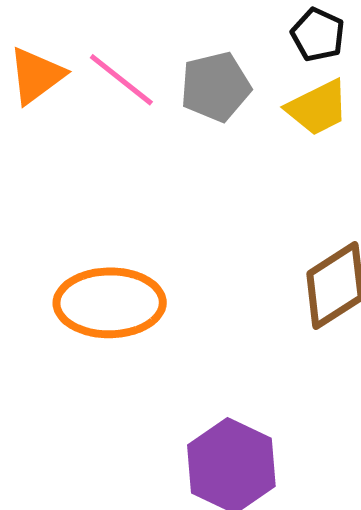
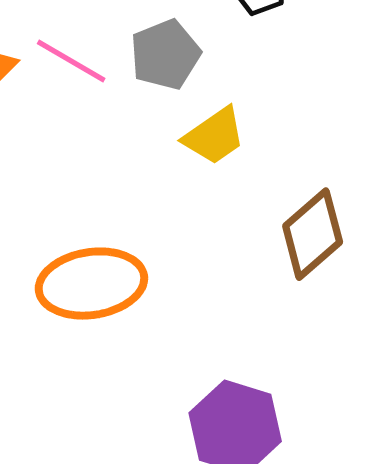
yellow trapezoid: (318, 108) -> (214, 136), moved

